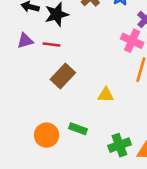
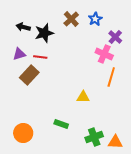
brown rectangle: (63, 76) -> (29, 75), moved
orange circle: (47, 135) -> (23, 133), moved

